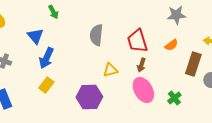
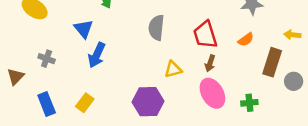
yellow rectangle: (46, 85) -> (85, 103), moved
green cross: (174, 98) -> (249, 103), turned 32

